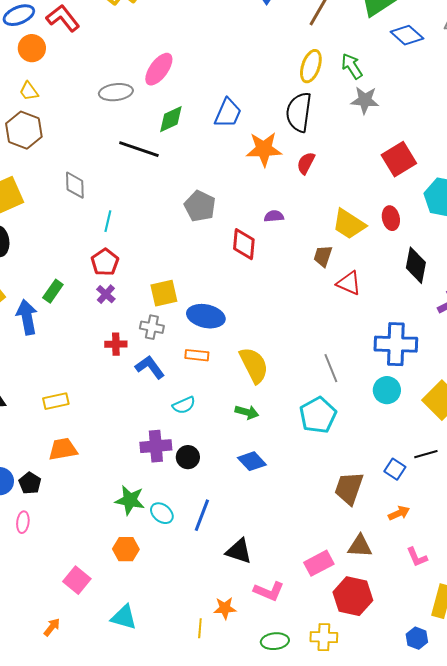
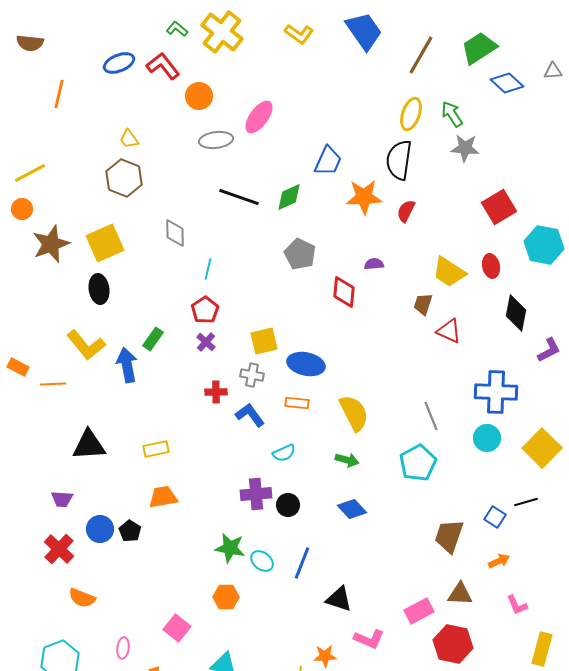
orange circle: (32, 48) -> (199, 96), moved
green diamond: (171, 119) -> (289, 197), moved
pink ellipse: (23, 522) -> (123, 648), moved

